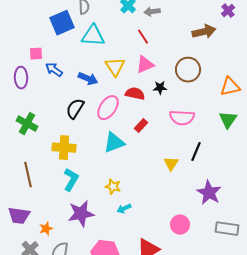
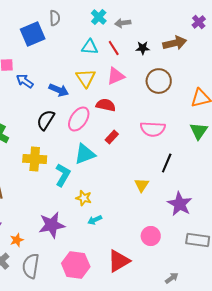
cyan triangle: (93, 36) -> (90, 47), moved, size x0.7
black star: (160, 88) -> (143, 48), moved
yellow triangle: (171, 164) -> (142, 185), moved
cyan L-shape: (71, 180) -> (63, 175), moved

